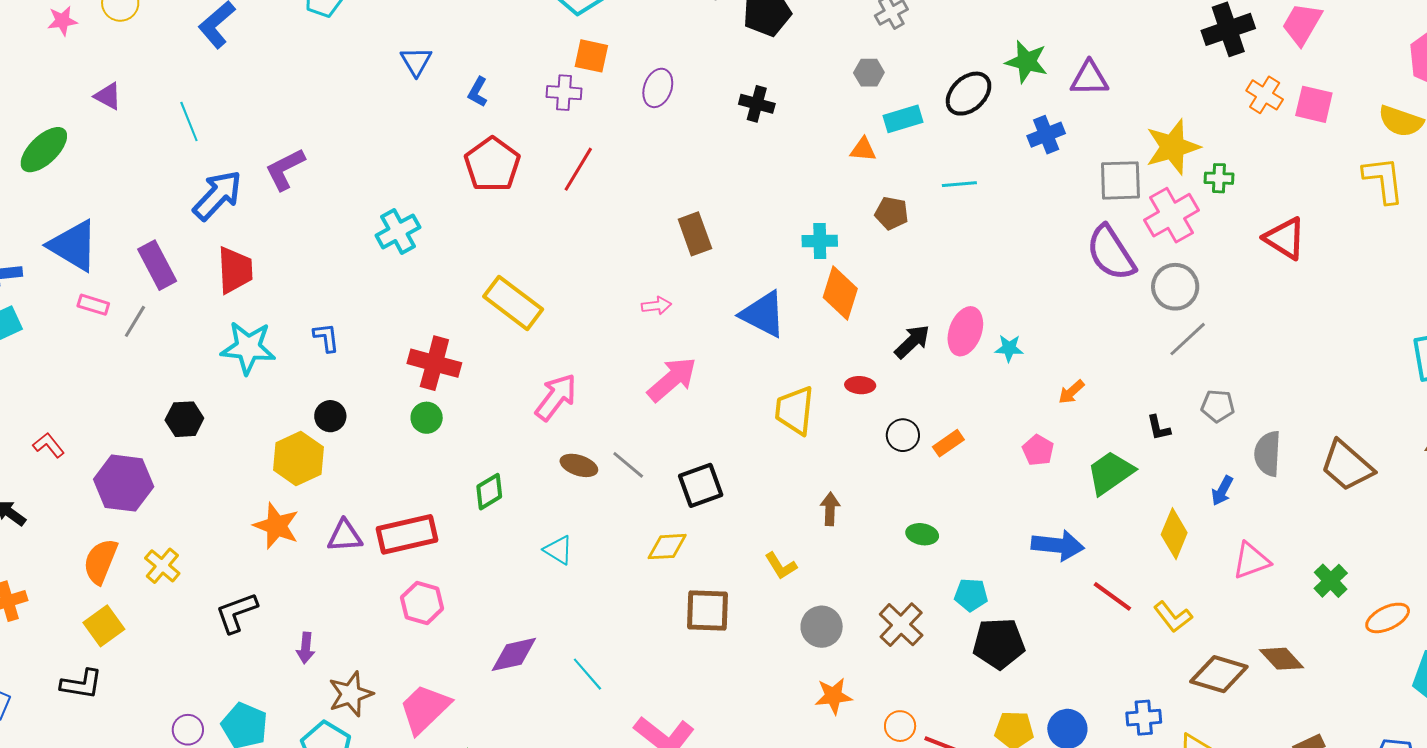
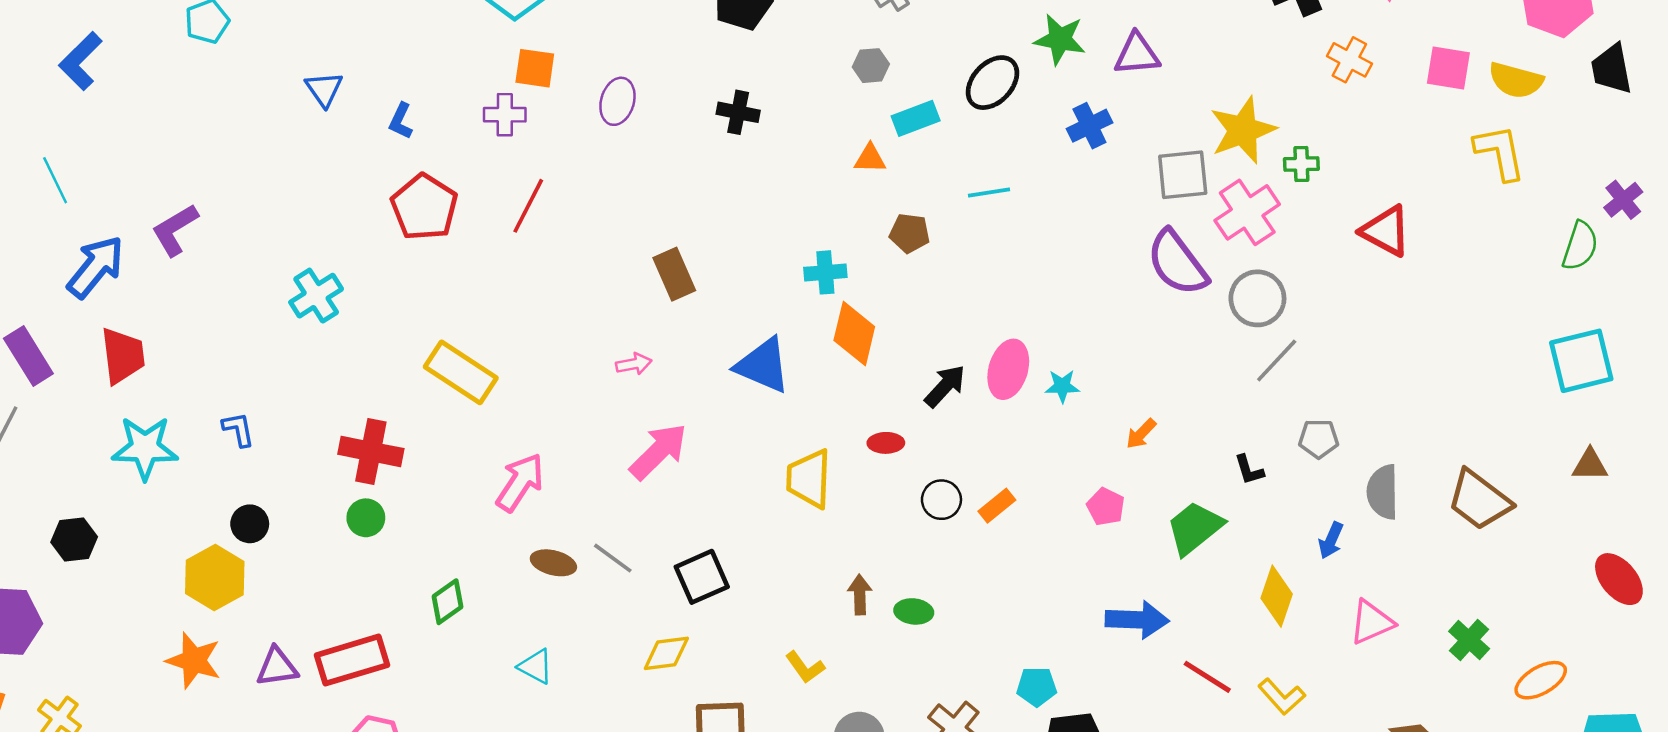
pink square: (1314, 104) -> (1448, 68), moved
green ellipse: (922, 534) -> (914, 611), moved

